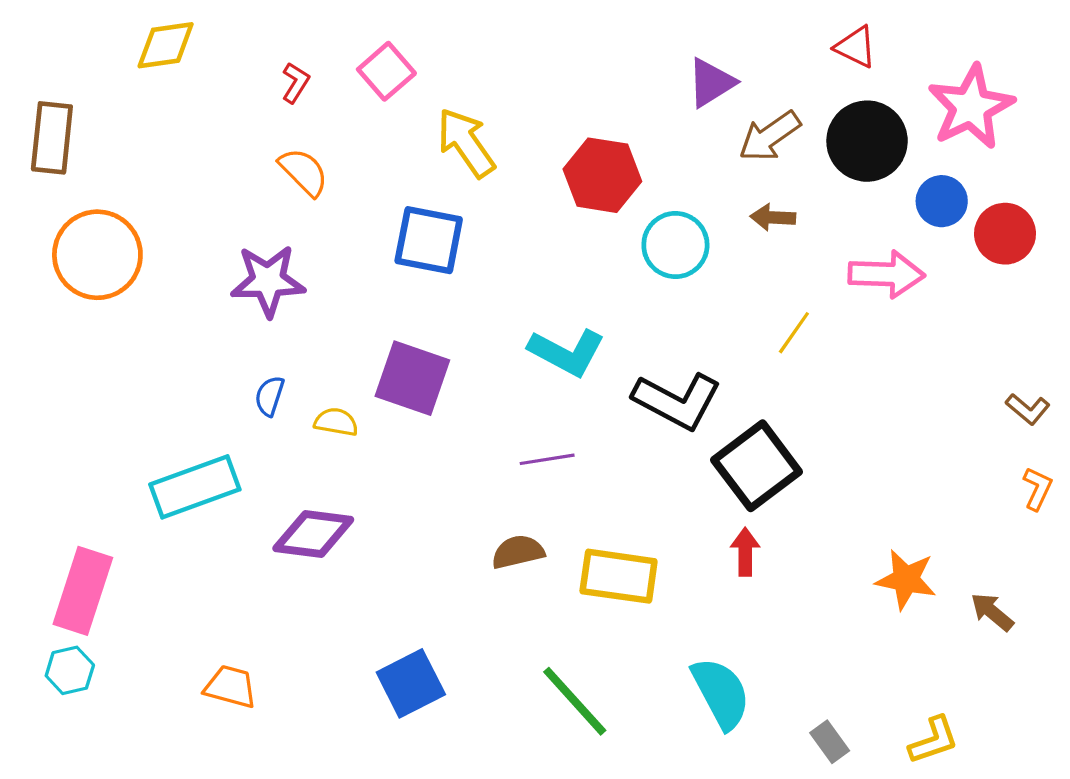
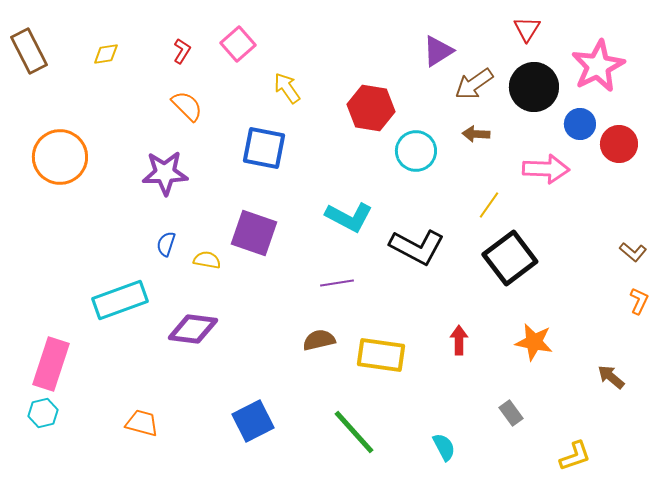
yellow diamond: (166, 45) -> (106, 54), moved, size x0.7
red triangle: (856, 47) -> (527, 29), turned 36
brown rectangle: (52, 138) -> (29, 51), moved, turned -33
yellow arrow: (466, 143) -> (287, 88), size x0.7
black square: (757, 466) -> (510, 258), moved
orange star: (906, 579) -> (534, 342), moved
cyan semicircle: (721, 693) -> (444, 447), moved, size x0.6
gray rectangle: (830, 742) -> (511, 413), moved

